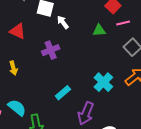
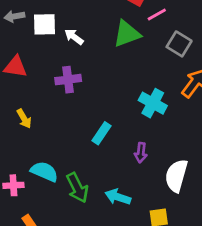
green triangle: (99, 30) -> (127, 34), size x1.5
purple cross: (51, 50) -> (68, 80), turned 30
purple arrow: (86, 113) -> (141, 153), size x0.6

